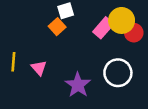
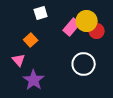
orange square: (57, 27) -> (31, 40), moved
purple star: (78, 85) -> (34, 80), moved

